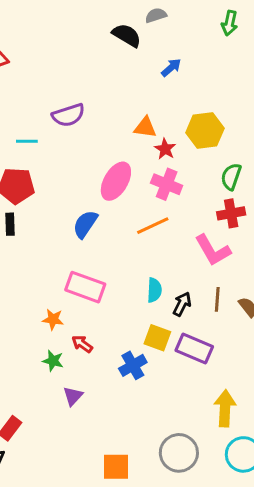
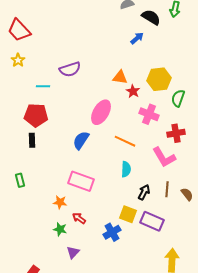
black semicircle: (127, 35) -> (151, 17), moved
green semicircle: (231, 177) -> (178, 98), moved
pink cross: (167, 184) -> (149, 114), moved
orange line: (153, 226) -> (125, 141), turned 50
cyan semicircle: (154, 290) -> (126, 169), moved

